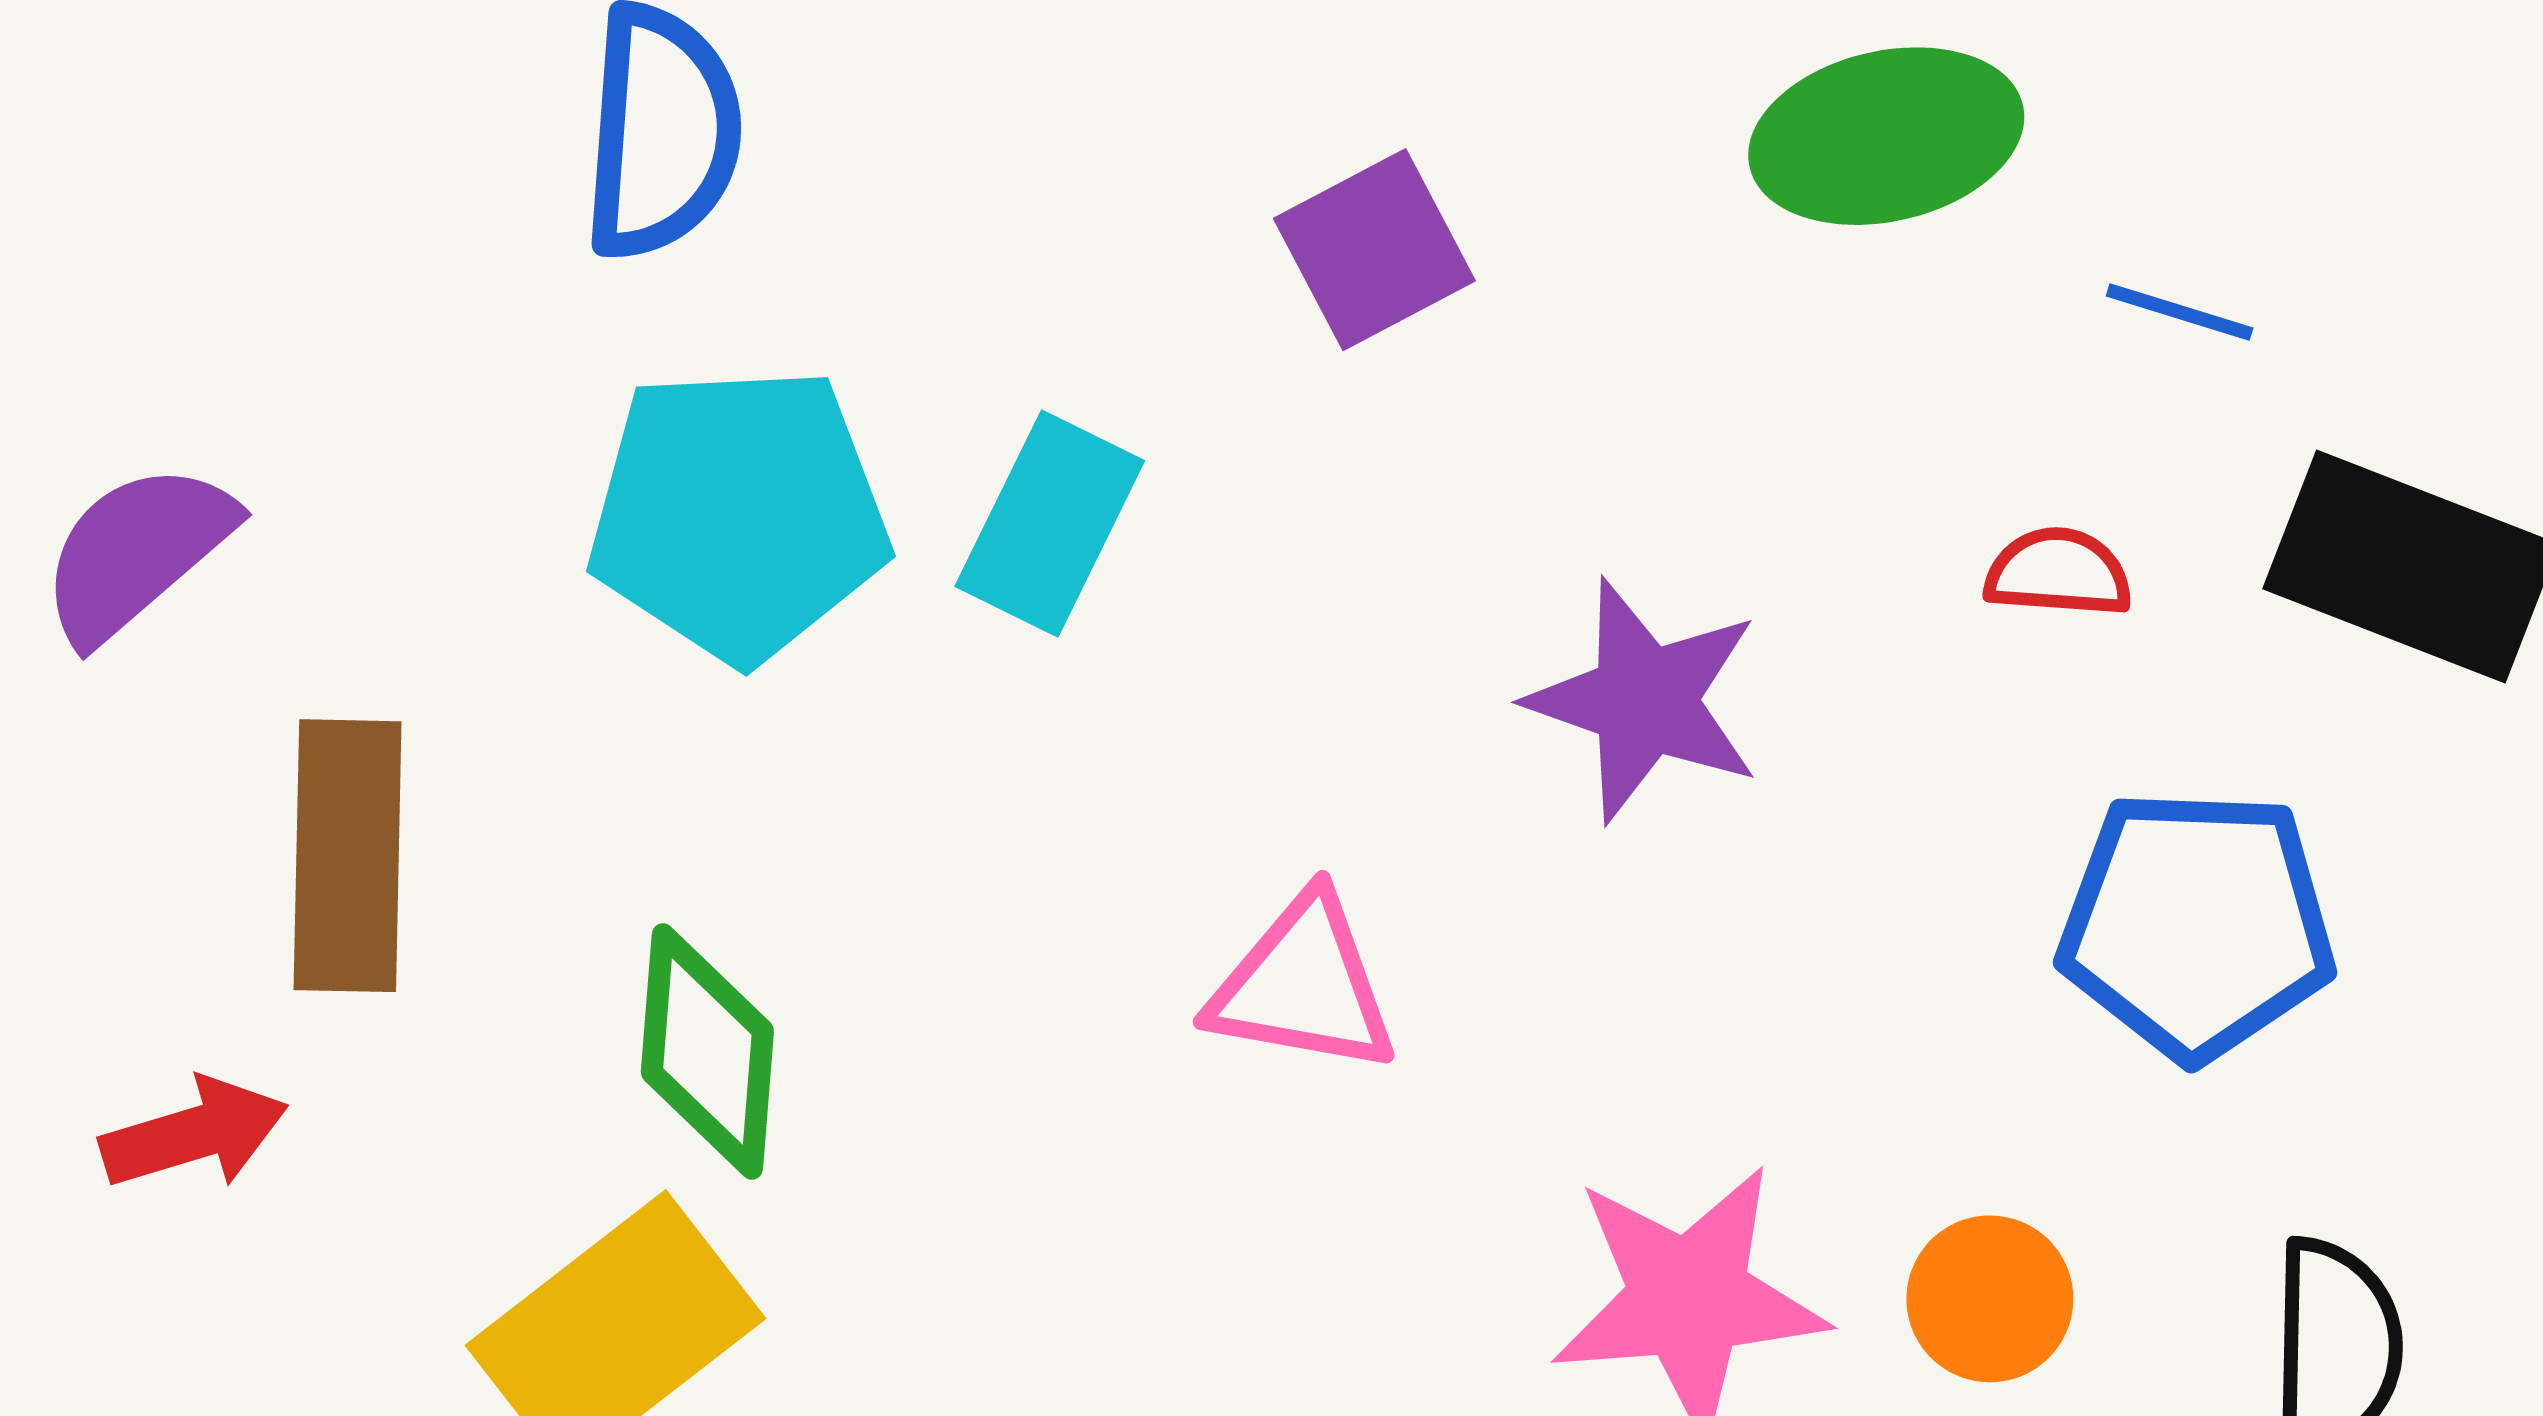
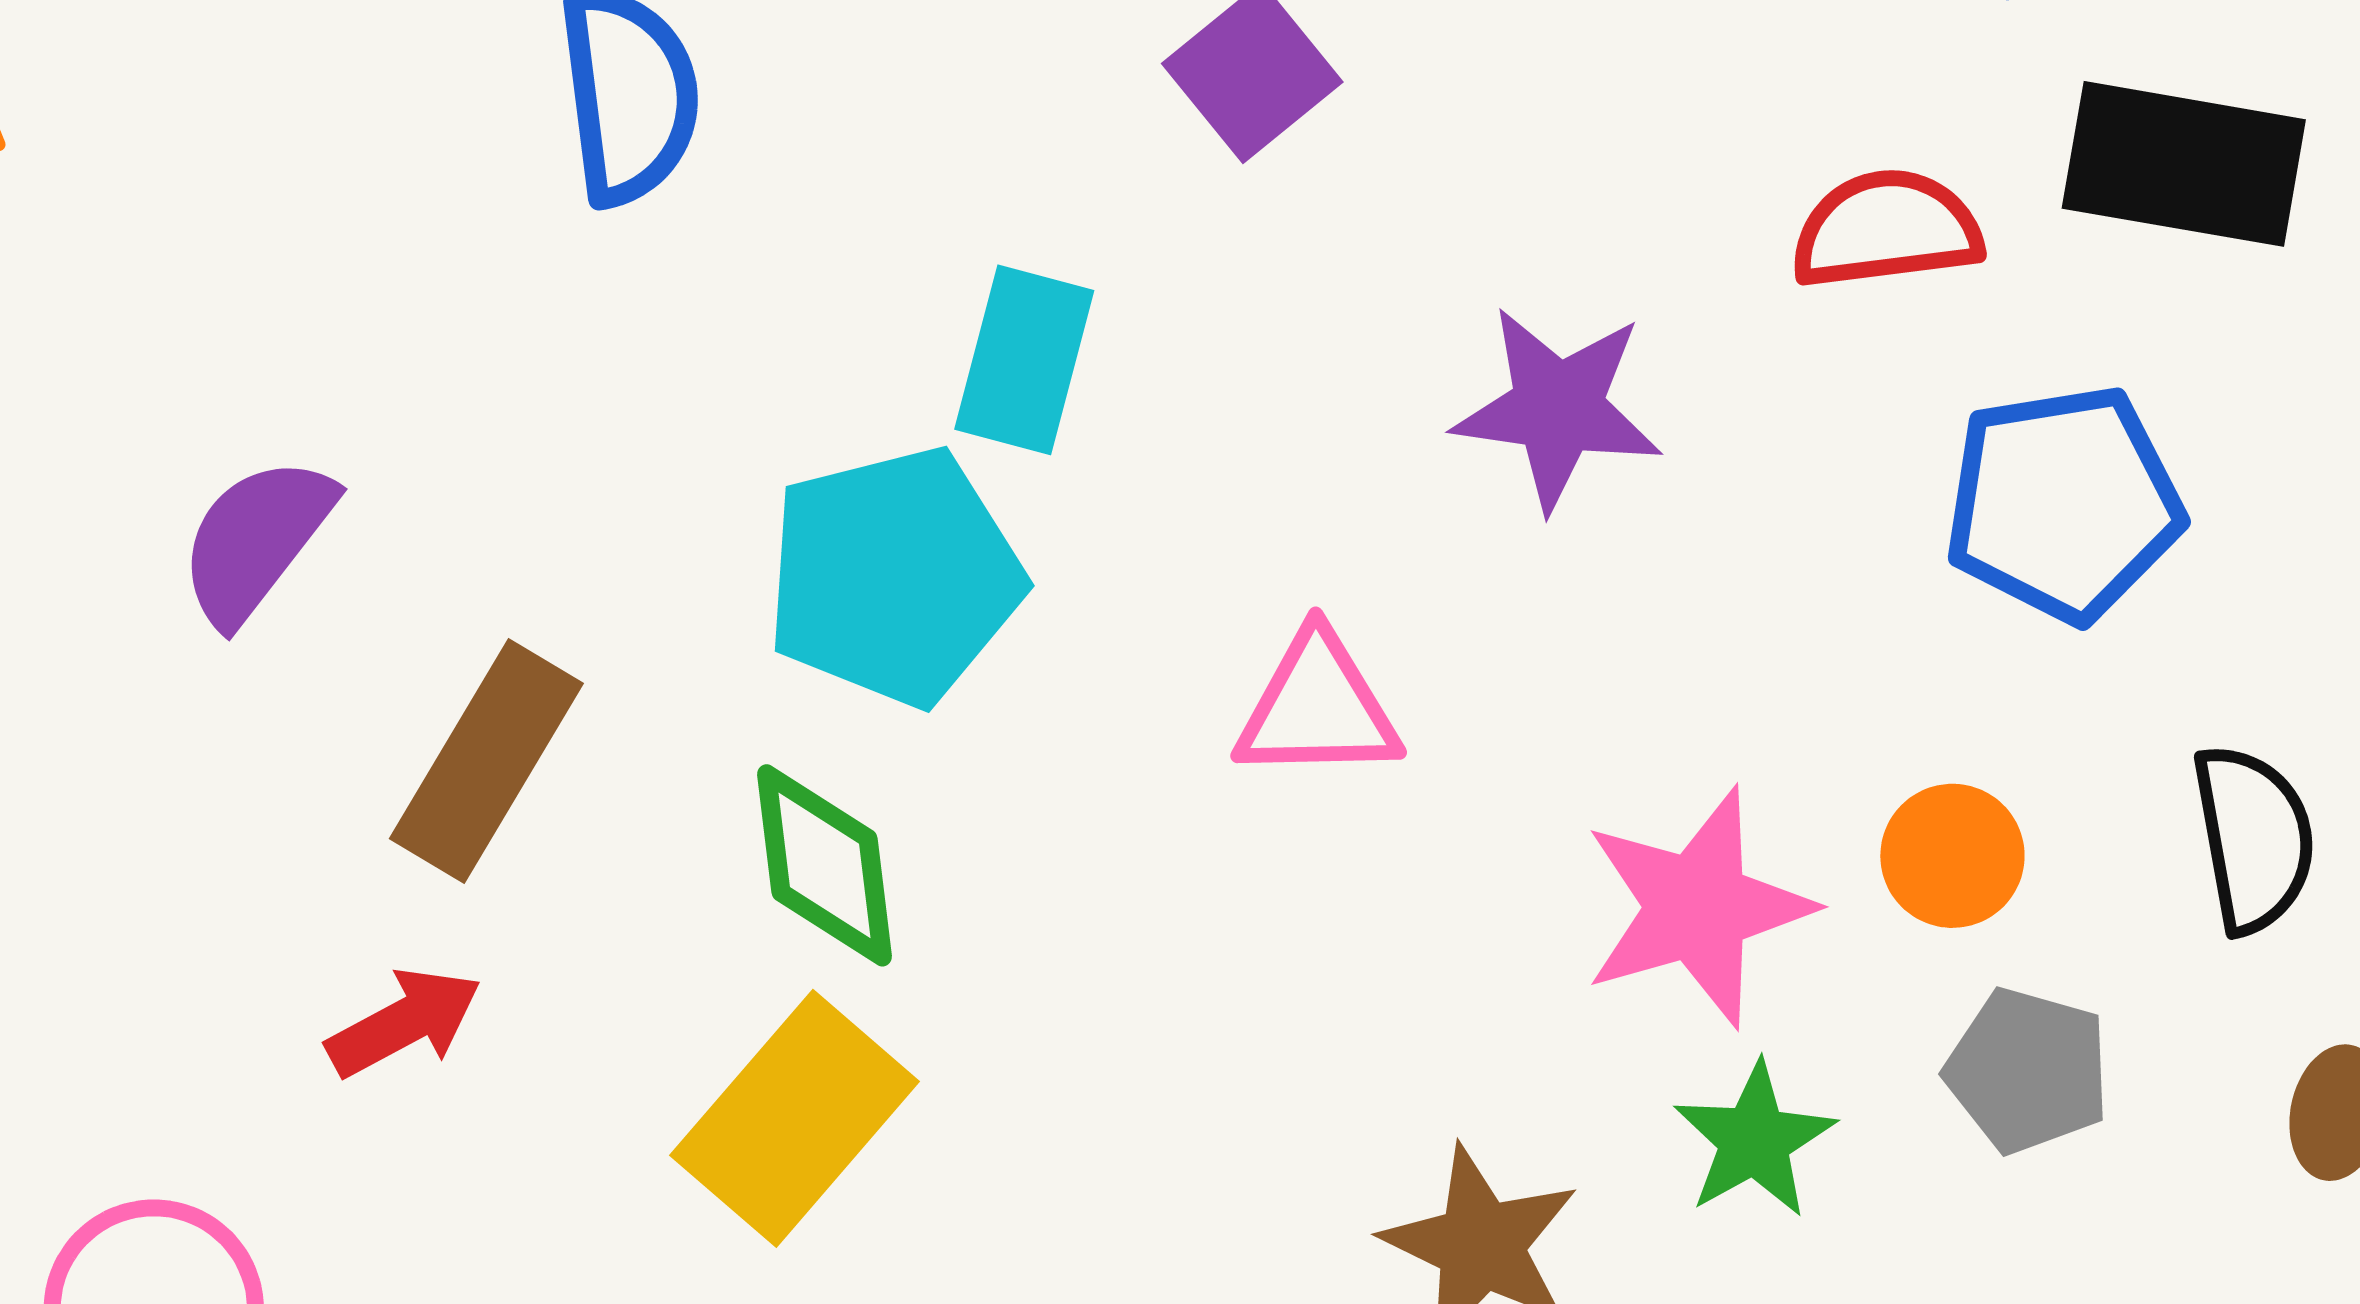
cyan pentagon: (738, 514) -> (894, 576), moved
red semicircle: (2058, 573) -> (1886, 229), size x1.5
brown rectangle: (348, 856) -> (486, 761), turned 41

